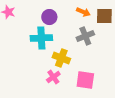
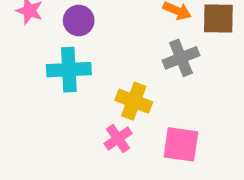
purple circle: (49, 17) -> (79, 20), moved
cyan cross: (41, 38) -> (69, 70), moved

